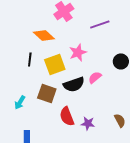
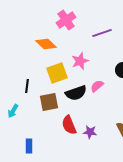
black line: (30, 59) -> (27, 86), moved
brown square: (47, 93) -> (49, 102), turned -30
cyan arrow: (20, 102) -> (13, 111), moved

